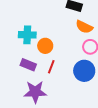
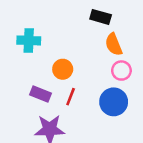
orange semicircle: (84, 27) -> (114, 44), turned 42
cyan cross: (27, 35) -> (29, 40), moved

